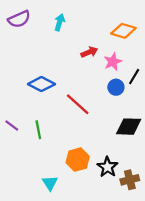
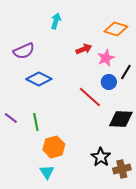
purple semicircle: (19, 19) -> (24, 51), moved
red line: (78, 104) -> (90, 97), moved
orange hexagon: (78, 160) -> (54, 147), moved

